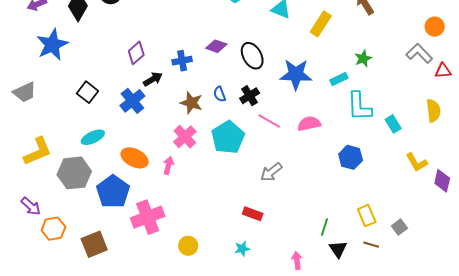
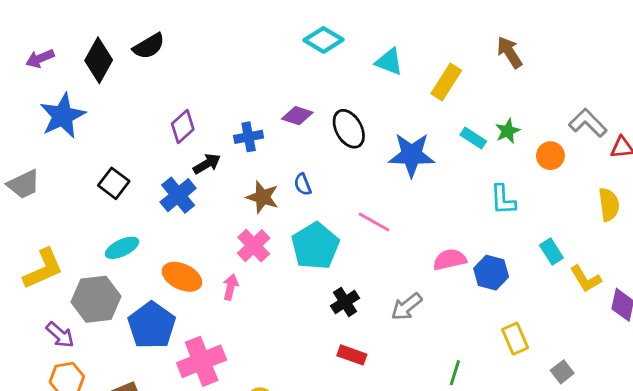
orange circle: (435, 27) -> (550, 156), moved
cyan rectangle: (339, 79) -> (473, 138), moved, turned 60
black cross: (250, 96) -> (345, 302), moved
cyan L-shape: (359, 106) -> (503, 200), size x0.7
pink semicircle: (309, 124) -> (450, 260), moved
cyan rectangle: (393, 124) -> (551, 251), moved
gray arrow: (271, 172) -> (407, 307), moved
purple arrow: (31, 206) -> (60, 335), moved
yellow rectangle: (367, 216) -> (515, 339), moved

